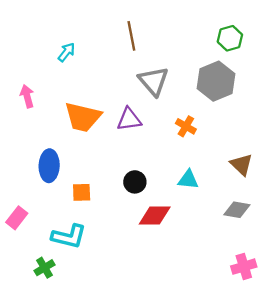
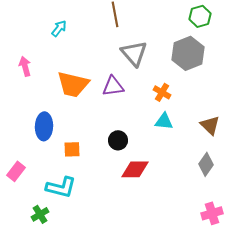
cyan triangle: (188, 180) -> (164, 121), moved
gray diamond: (237, 210) -> (206, 164), turned -65

